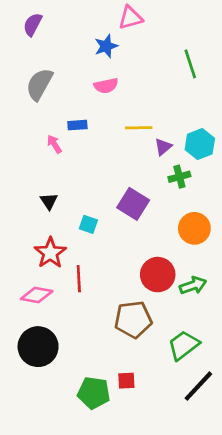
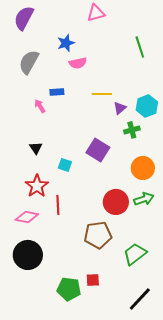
purple semicircle: (33, 24) -> (24, 18), size x1.4
blue star: (106, 46) -> (66, 43), moved
green arrow: (193, 285) -> (144, 199), moved
black line: (198, 386) -> (140, 299), moved

